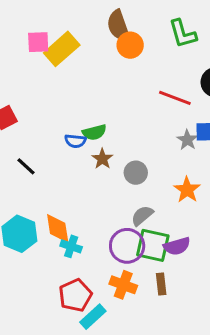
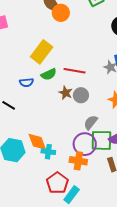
yellow rectangle: (62, 49) -> (42, 52), moved
red line: (175, 98) -> (75, 71), moved
blue semicircle: (75, 141) -> (26, 82), moved
brown star: (102, 159) -> (66, 93), moved
orange cross: (123, 285) -> (78, 161), moved

